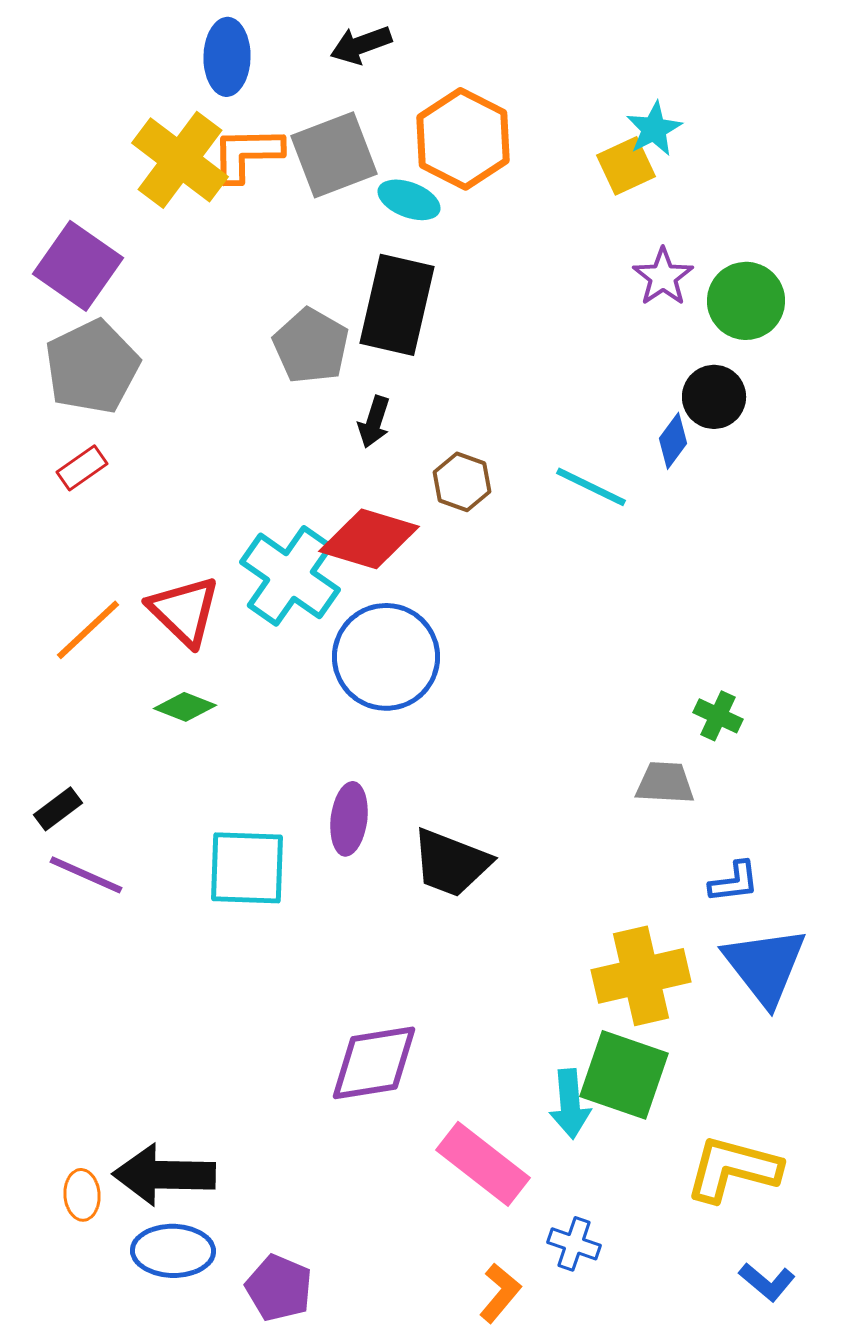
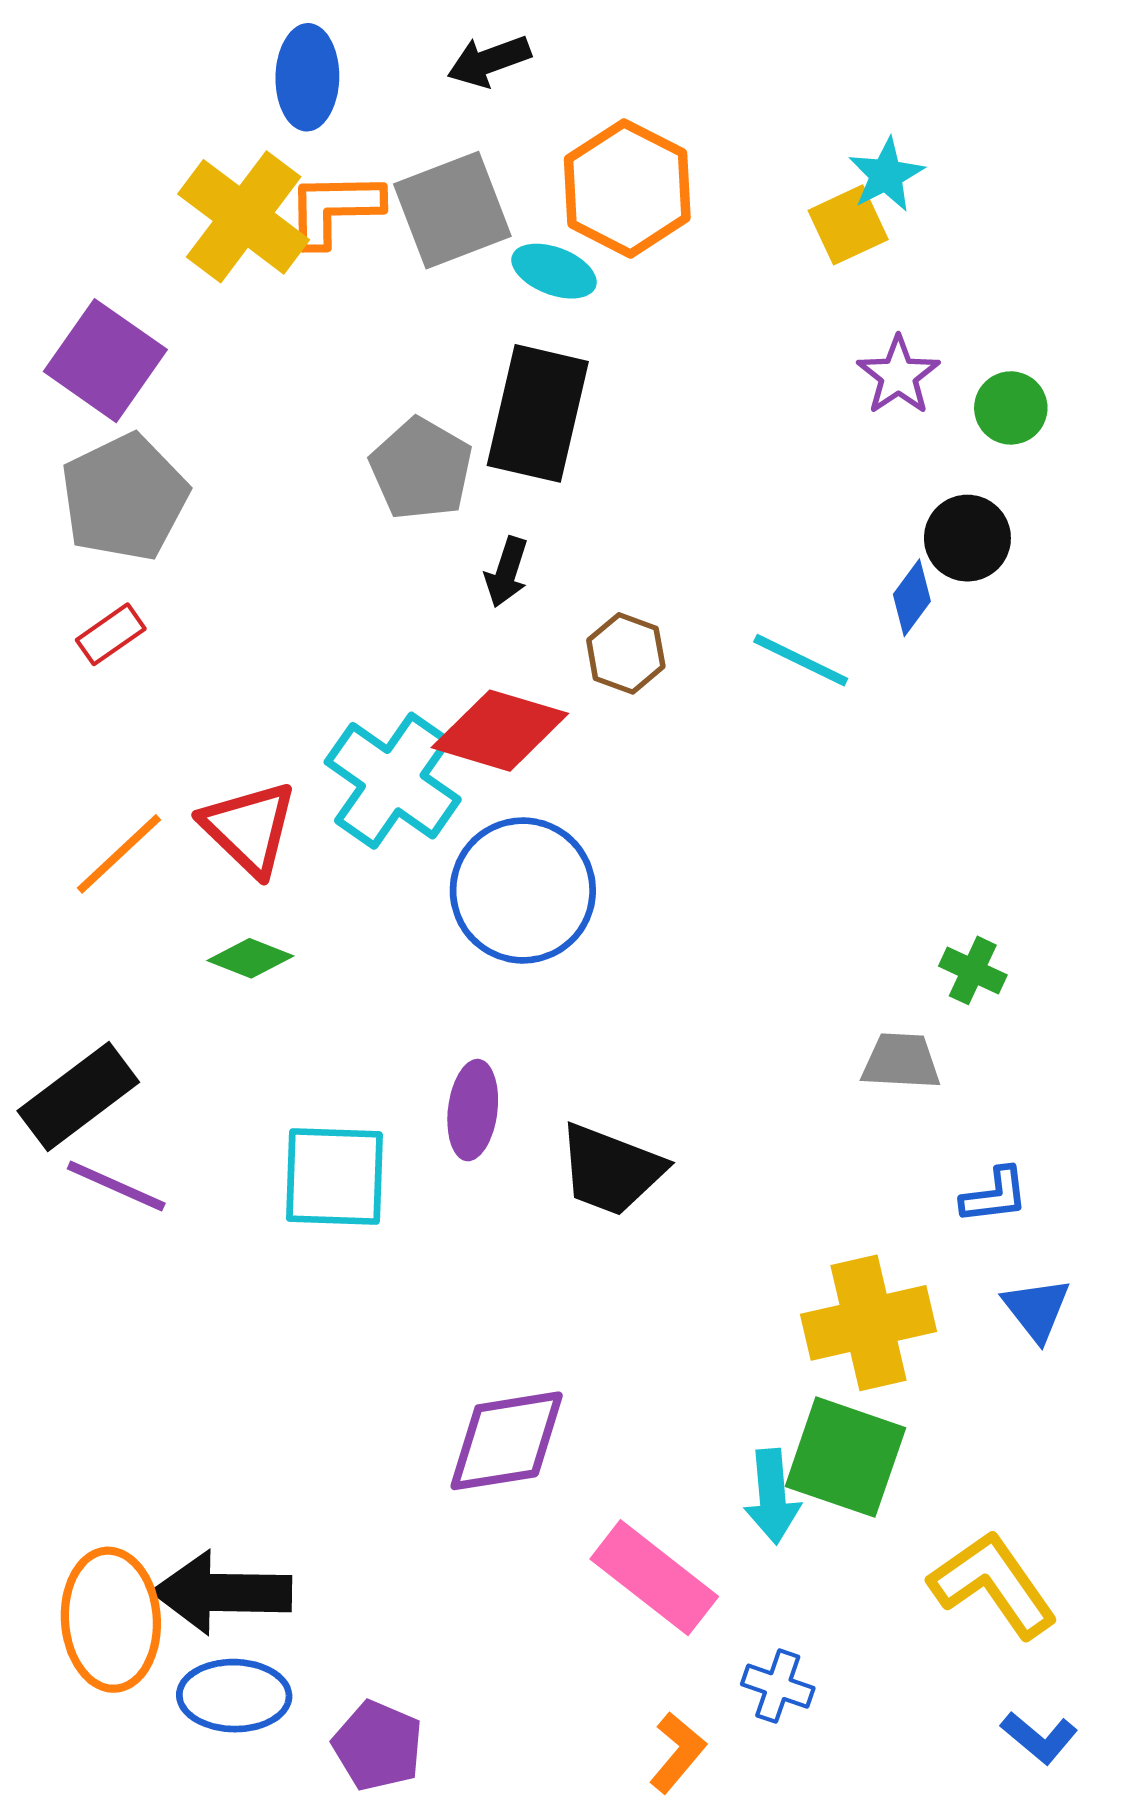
green circle: (746, 301) -> (1011, 408), size x0.7
black rectangle: (58, 809) -> (78, 1097), size x1.8
blue triangle: (765, 966) -> (1037, 1309), size x0.6
yellow L-shape: (733, 1169) -> (993, 1584), turned 40
orange ellipse: (82, 1195) -> (111, 1620), size x2.0

